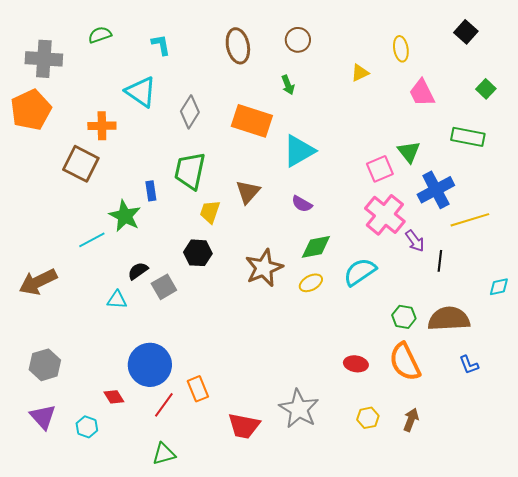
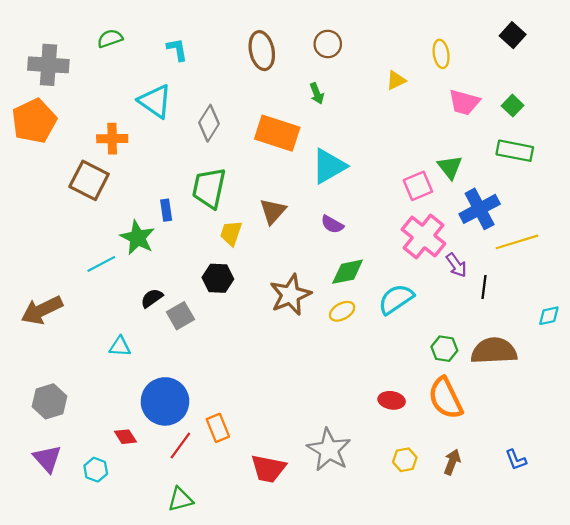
green square: (486, 89) -> (513, 106), moved
pink trapezoid: (422, 93) -> (464, 102), turned -48
cyan triangle: (117, 300) -> (120, 346), moved
blue L-shape: (469, 365) -> (516, 460), moved

